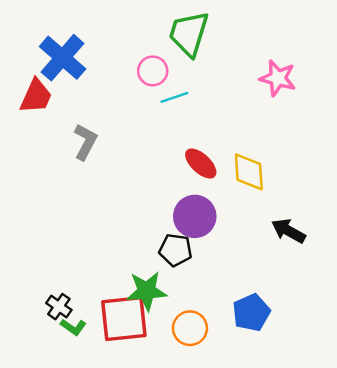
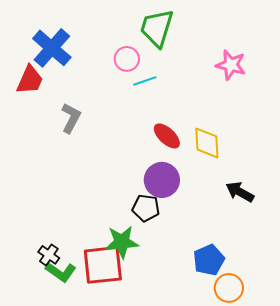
green L-shape: (73, 327) -> (61, 272), size x1.4
orange circle: (190, 328) -> (229, 288), moved

